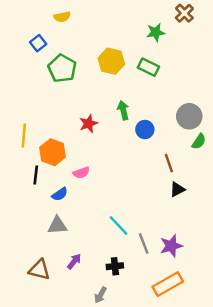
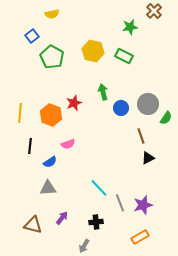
gray circle: (189, 116) -> (148, 104), moved
orange hexagon: (53, 152) -> (51, 115), moved
orange rectangle: (168, 284) -> (140, 237), size x0.7

